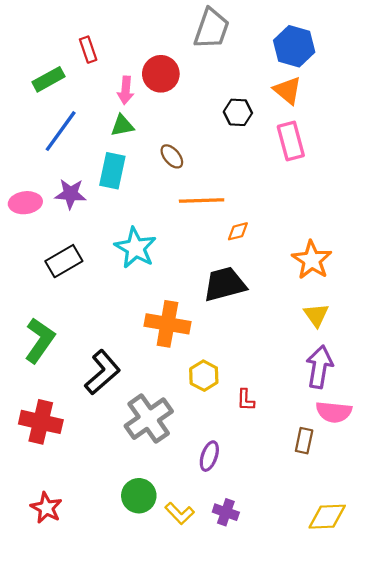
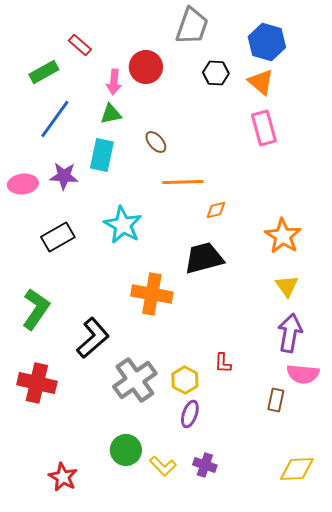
red rectangle: (88, 50) -> (80, 45), turned -30
black hexagon: (238, 112) -> (216, 73), moved
yellow hexagon: (204, 376) -> (185, 380), moved
red star: (46, 508) -> (63, 477), moved

